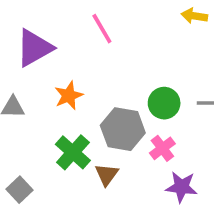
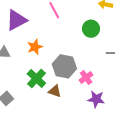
green circle: (164, 103) -> (91, 29), moved
brown triangle: (107, 174) -> (55, 91), turned -48

